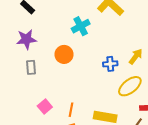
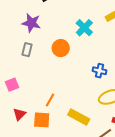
cyan cross: (81, 26) -> (84, 28), turned -36
pink square: (45, 107) -> (12, 85), moved

